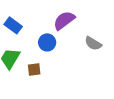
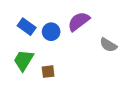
blue circle: (47, 42) -> (51, 32), moved

